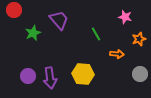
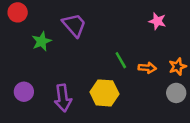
green line: (96, 34) -> (121, 60), moved
orange star: (139, 39) -> (177, 67), moved
purple circle: (28, 76) -> (24, 92), moved

